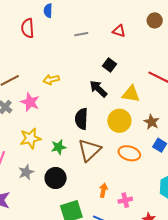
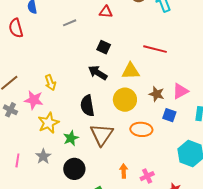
yellow arrow: (51, 80) -> (50, 83), moved, turned -84
yellow star: (30, 138) -> (49, 123), moved
gray star: (26, 172) -> (43, 156), moved

